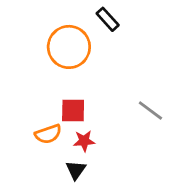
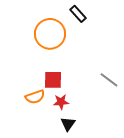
black triangle: (76, 170) -> (68, 124), moved

